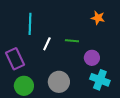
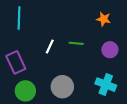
cyan line: (30, 24) -> (19, 18), moved
purple circle: (92, 58) -> (110, 50), moved

